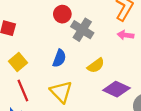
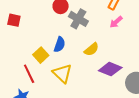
pink arrow: (126, 35) -> (116, 22), turned -48
yellow square: (18, 62) -> (41, 55), moved

